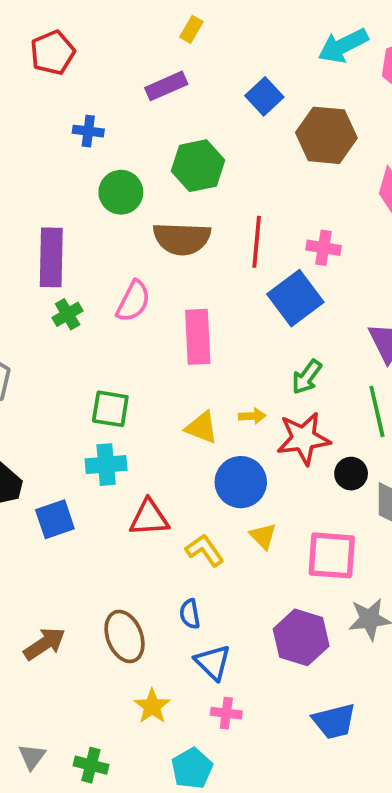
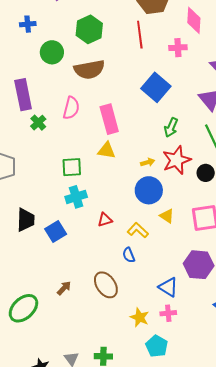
red line: (257, 242) -> (140, 35), moved
pink cross: (323, 248) -> (178, 48), moved
yellow arrow: (252, 416) -> (148, 162), moved
yellow triangle: (202, 428) -> (107, 150), moved
red triangle: (149, 518) -> (105, 220), size x0.7
blue semicircle: (190, 614) -> (129, 255), moved
brown arrow: (44, 644) -> (64, 288), moved, size x0.7
blue triangle: (213, 662) -> (168, 287), moved
yellow star: (152, 706) -> (139, 317), moved

